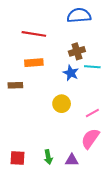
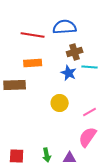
blue semicircle: (79, 15) -> (65, 27), moved
brown rectangle: (15, 85) -> (15, 85), size x1.5

